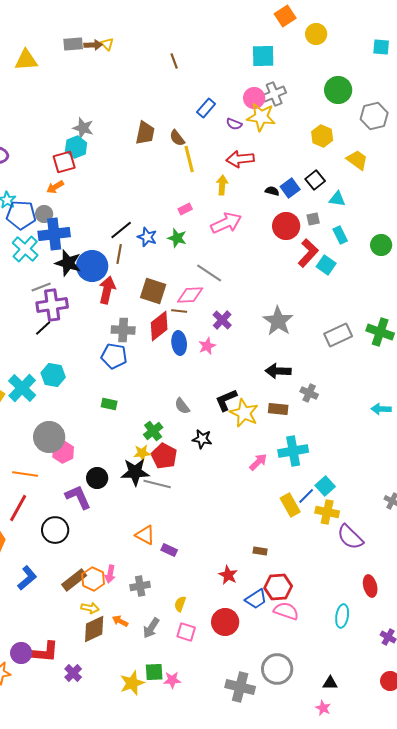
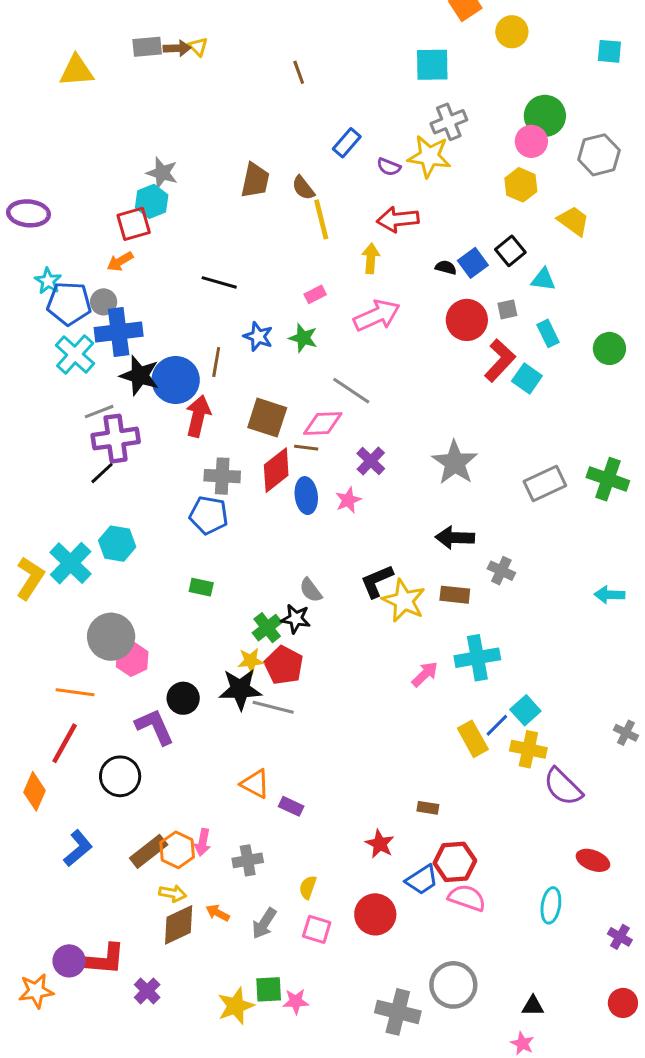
pink circle: (254, 98) -> (531, 141), moved
black line: (121, 230) -> (219, 282), moved, turned 55
black star: (202, 439) -> (296, 619), moved
red ellipse: (370, 586) -> (593, 860), turned -55

